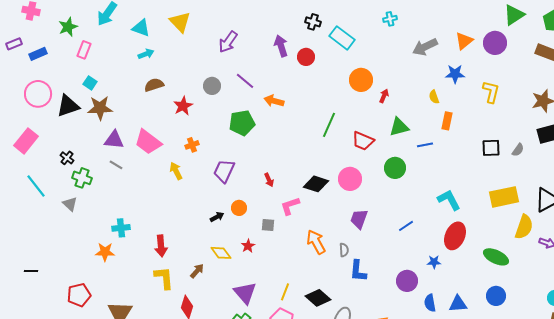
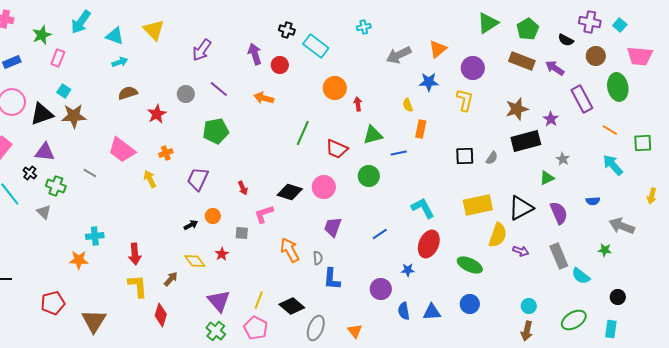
purple circle: (495, 43) -> (473, 68), moved
red arrow: (384, 96) -> (358, 104), turned -32
orange arrow: (274, 101) -> (264, 98), moved
purple triangle: (114, 140) -> (45, 152), moved
black cross: (67, 158) -> (30, 173), moved

